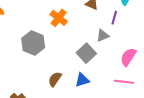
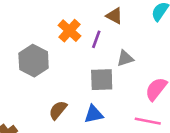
purple line: (114, 18) -> (96, 39), moved
gray square: (86, 53) -> (102, 80), turned 36

